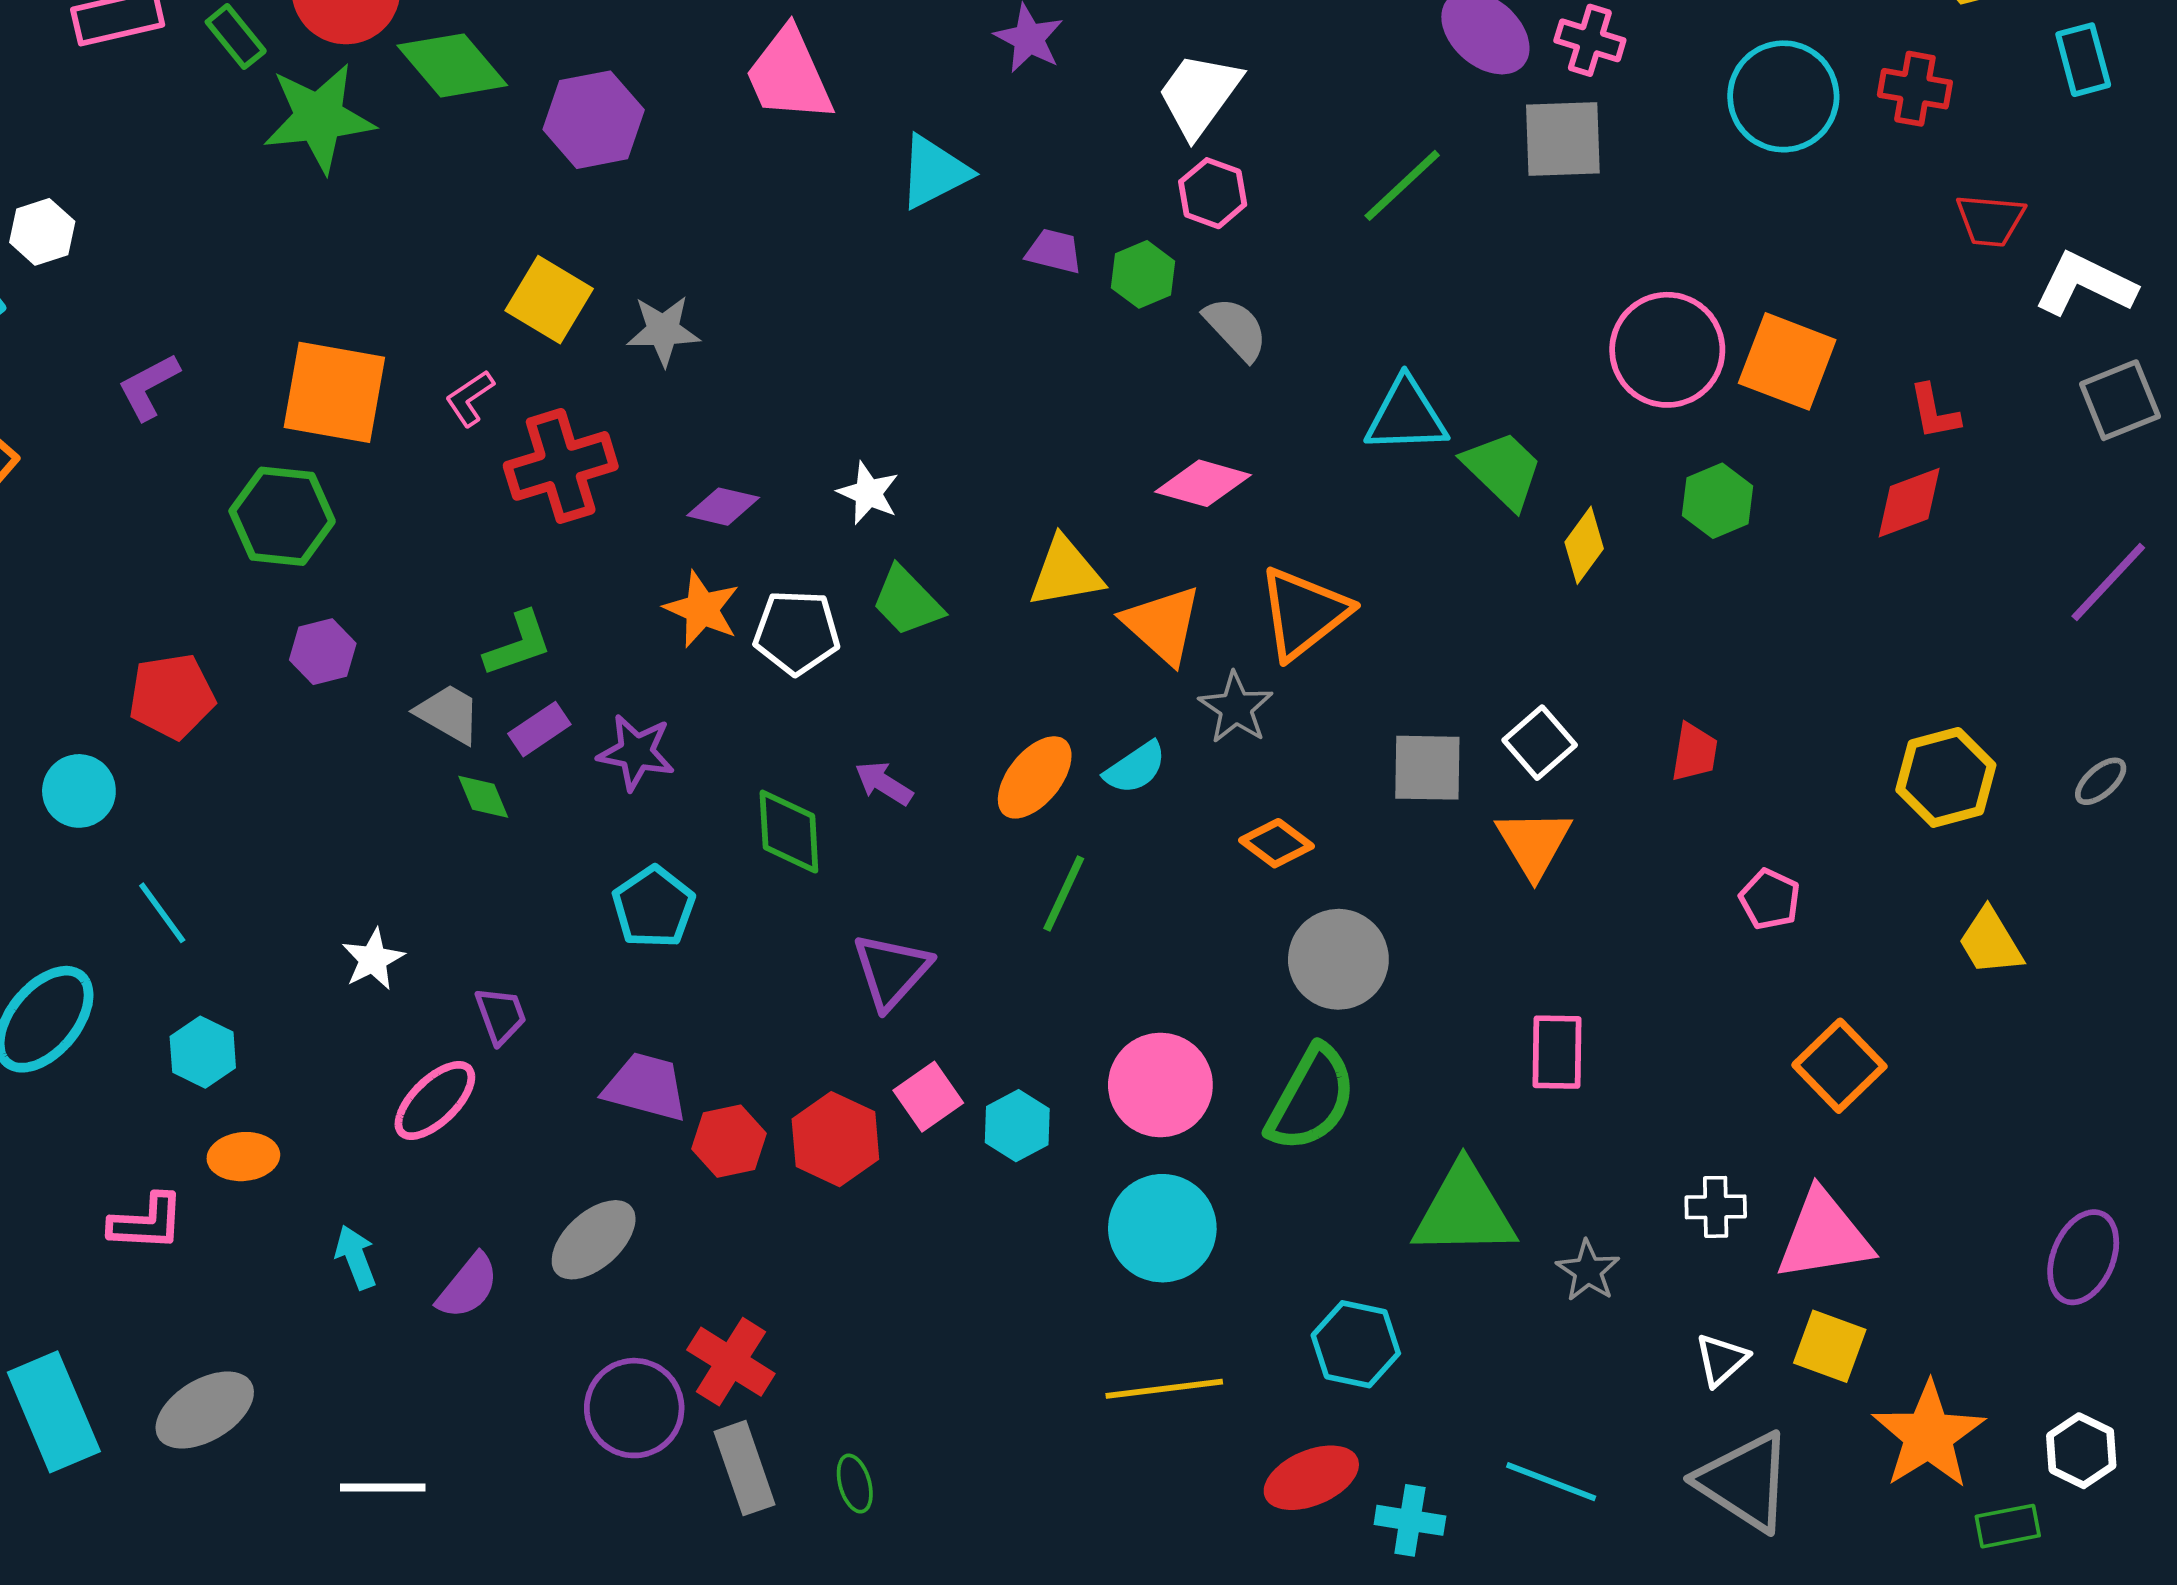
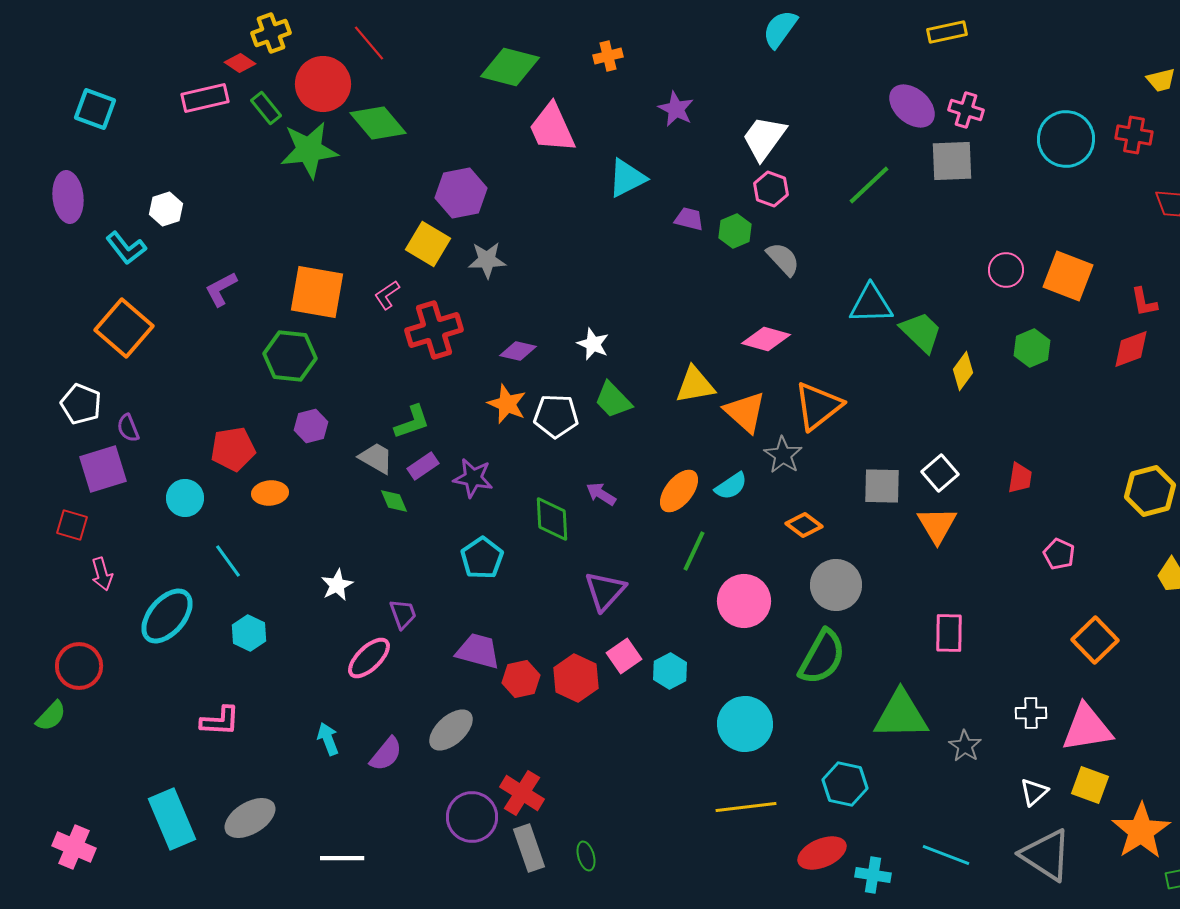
purple hexagon: (594, 120) -> (461, 193), moved
pink circle: (1667, 350) -> (1006, 270), size x0.6
pink circle: (1160, 1085) -> (744, 601), moved
orange ellipse: (243, 1157) -> (270, 493), moved

